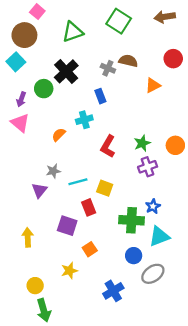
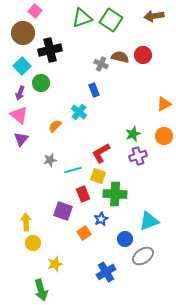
green triangle: (73, 32) -> (82, 18), moved
red circle: (173, 59) -> (143, 55), moved
cyan square: (16, 62) -> (22, 66), moved
black cross: (66, 71) -> (50, 50), moved, turned 30
orange triangle: (153, 85) -> (164, 104), moved
cyan cross: (84, 120) -> (79, 112), turned -35
red L-shape: (108, 146) -> (101, 153), moved, turned 30
purple triangle: (39, 190) -> (21, 139), moved
blue star: (153, 206) -> (101, 219), moved
green cross: (131, 220) -> (115, 194), moved
yellow star: (69, 271) -> (55, 264), moved
yellow circle: (35, 286) -> (33, 243), moved

